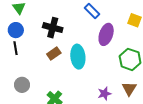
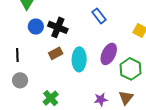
blue circle: (16, 30) -> (36, 27), moved
purple ellipse: (106, 34) -> (109, 54), moved
black line: (16, 48) -> (17, 55), moved

